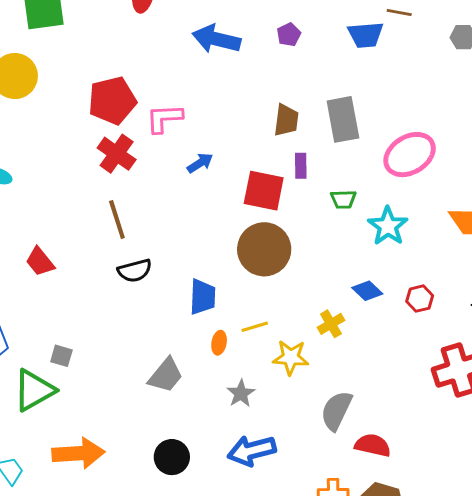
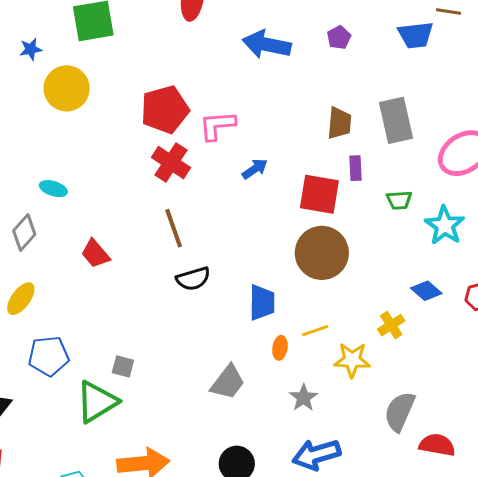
red trapezoid: (40, 262) -> (95, 254), moved

